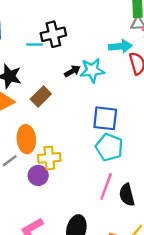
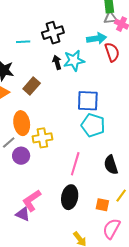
black cross: (53, 34) -> (53, 33), moved
black arrow: (72, 71) -> (57, 62), turned -72
purple circle: (38, 175) -> (21, 156), moved
pink line: (106, 186) -> (75, 164), moved

